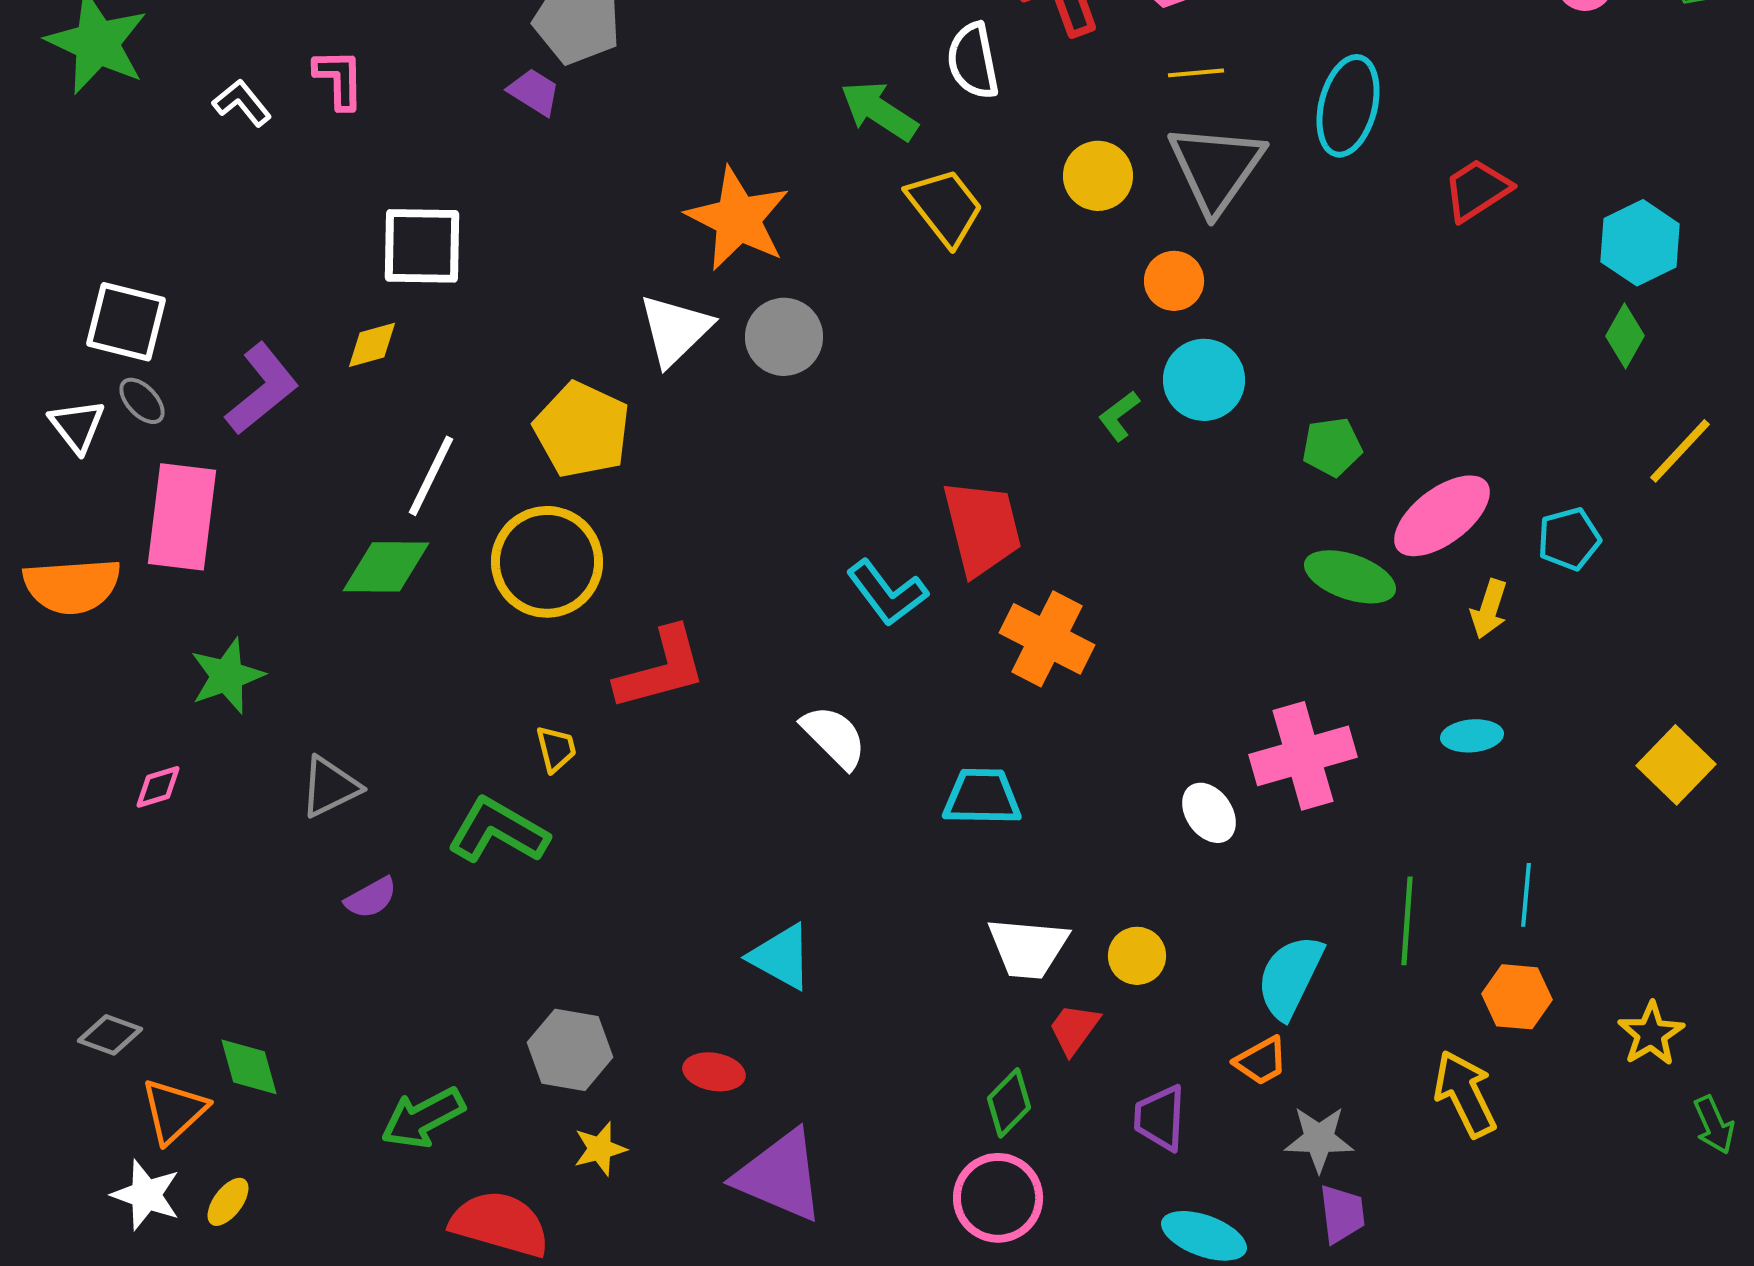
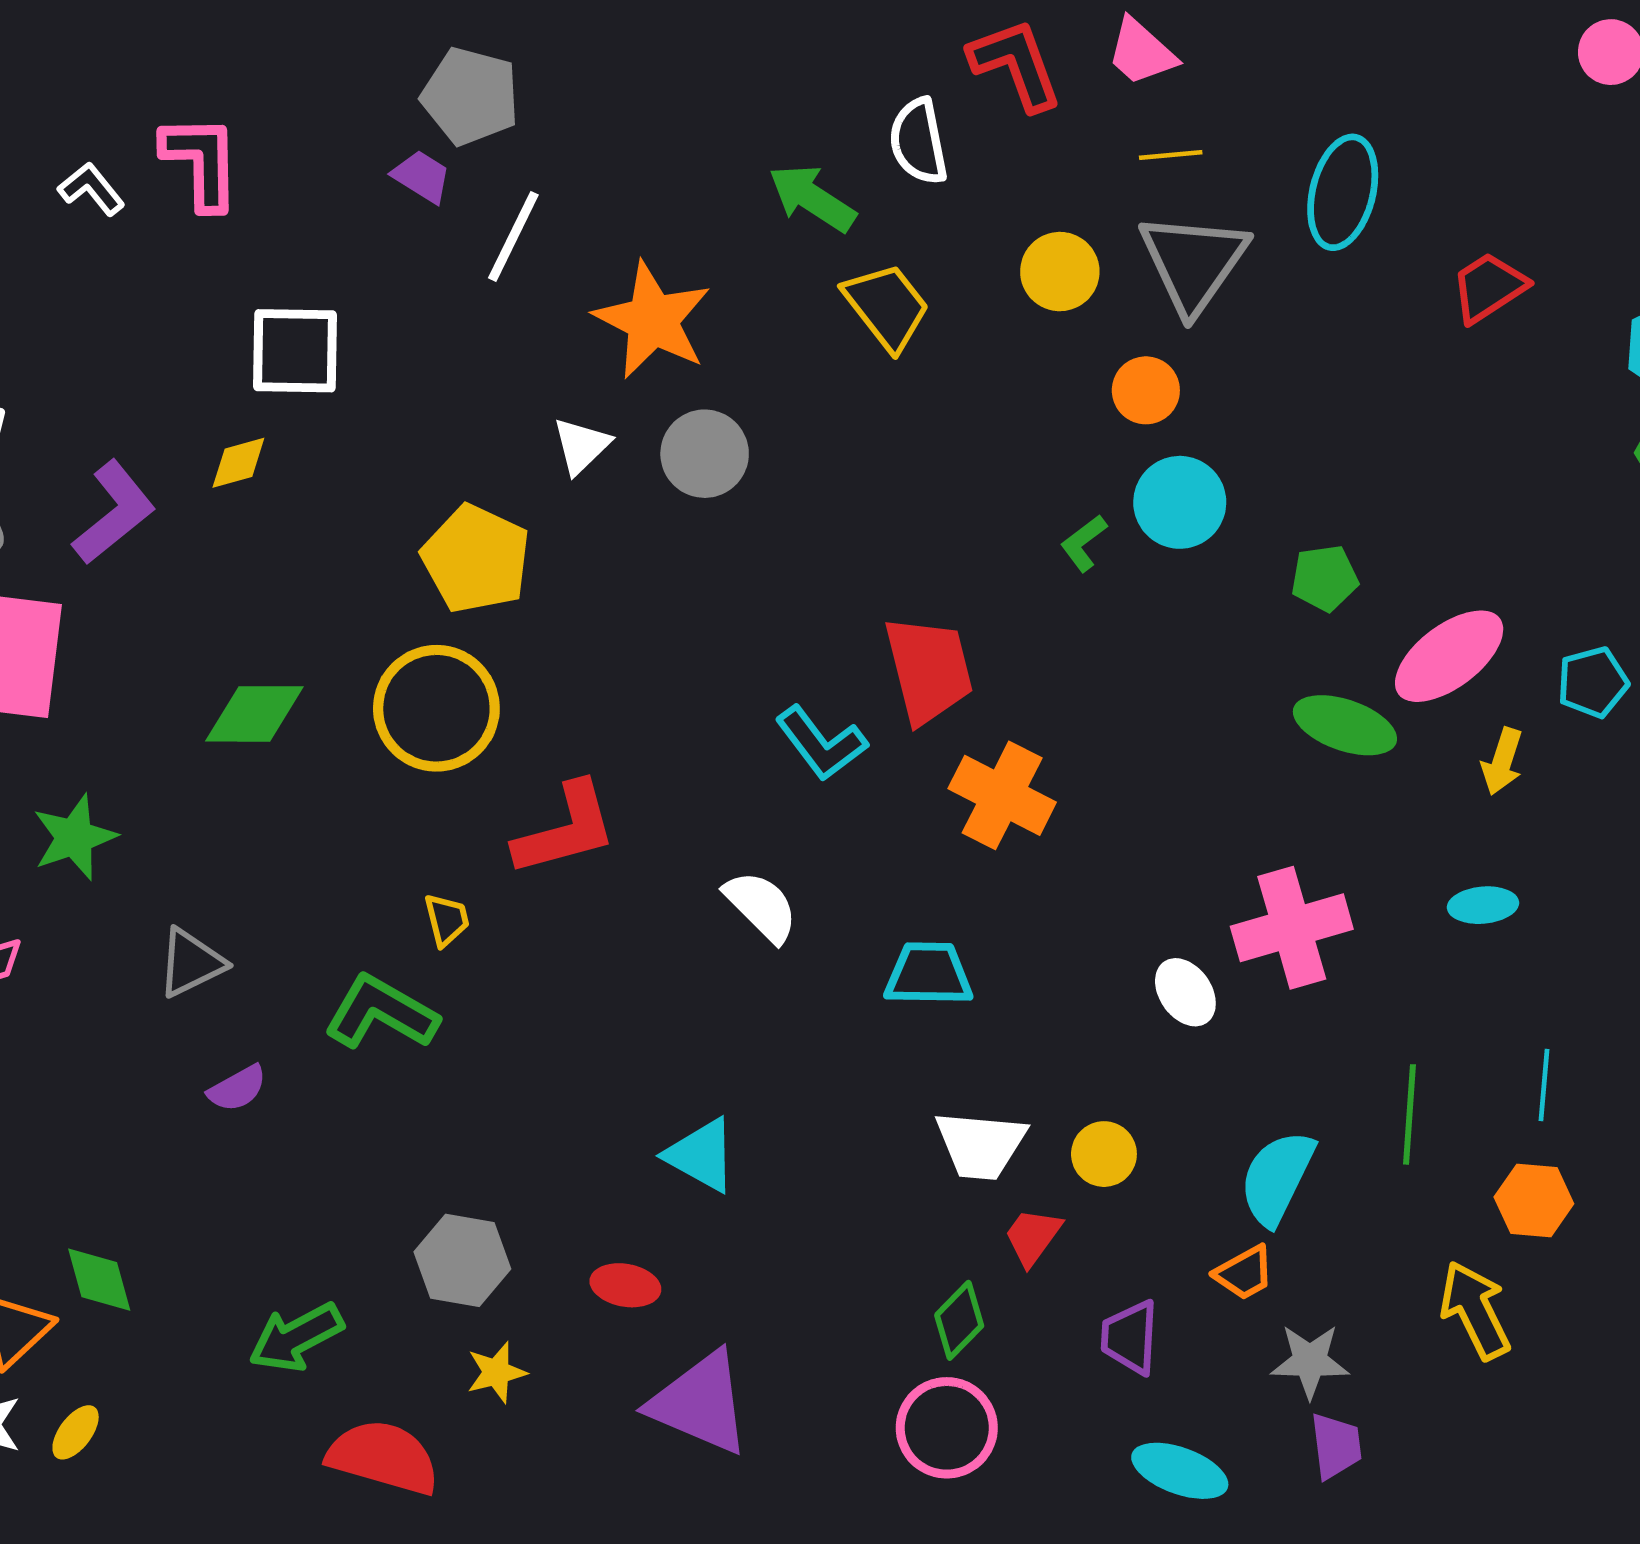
pink L-shape: (339, 79) -> (201, 162), size x1.4
white triangle: (675, 330) -> (581, 446), size x0.7
white line: (431, 476) -> (513, 236), moved

